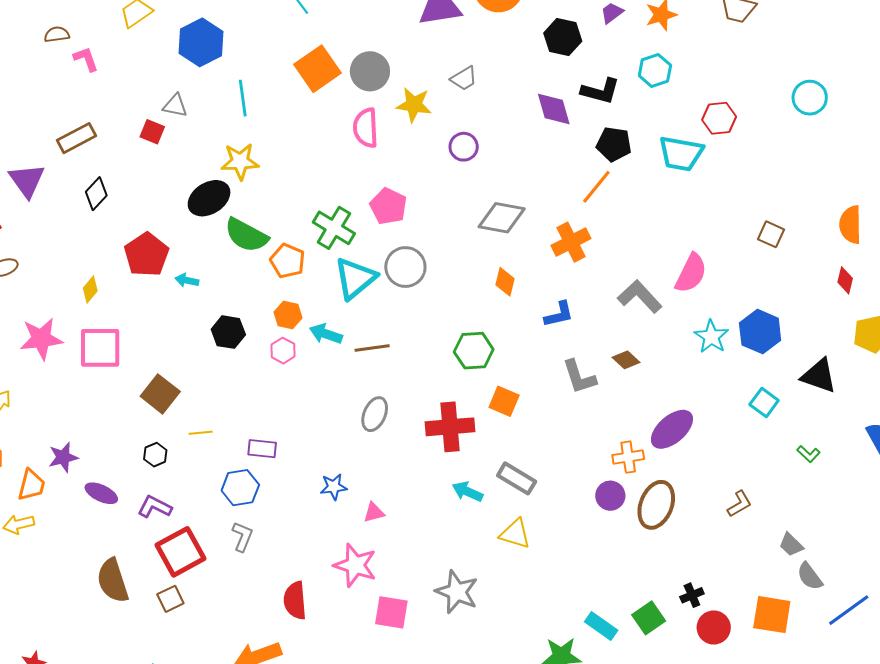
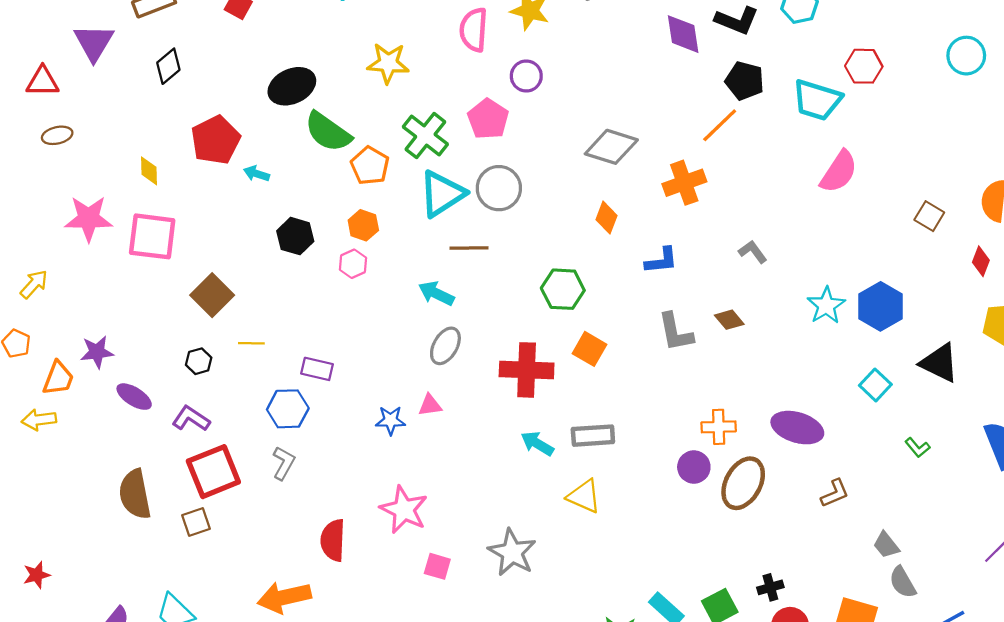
purple circle: (464, 147) -> (526, 76), moved
yellow star: (240, 161) -> (388, 63), moved
brown square: (771, 234) -> (929, 216), moved
pink semicircle: (691, 273) -> (839, 172), moved
yellow diamond: (90, 289) -> (149, 171), turned -48
gray L-shape: (640, 297) -> (753, 252), size x0.6
cyan arrow: (326, 334) -> (436, 293), moved
brown line: (372, 348) -> (469, 248), moved
purple ellipse: (672, 429) -> (797, 428), moved, turned 51
gray rectangle: (517, 478) -> (593, 436), turned -42
pink triangle: (374, 513) -> (430, 405), moved
pink square: (391, 612) -> (437, 566), size x0.7

